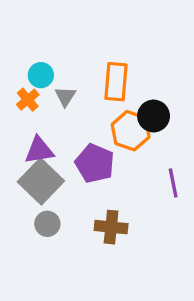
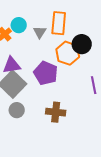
cyan circle: (41, 75) -> (19, 25), moved
gray triangle: (65, 96) -> (40, 32), moved

